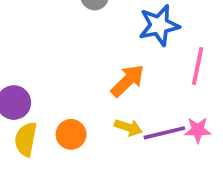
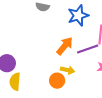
purple line: (164, 133) -> (88, 49), moved
orange circle: (71, 134) -> (57, 81), moved

